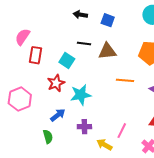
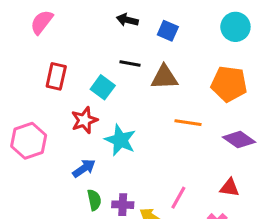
pink semicircle: (22, 37) -> (42, 22), moved
cyan star: (81, 95) -> (120, 140), turned 30
purple cross: (84, 127) -> (123, 205), moved
green semicircle: (48, 137) -> (94, 200), moved

